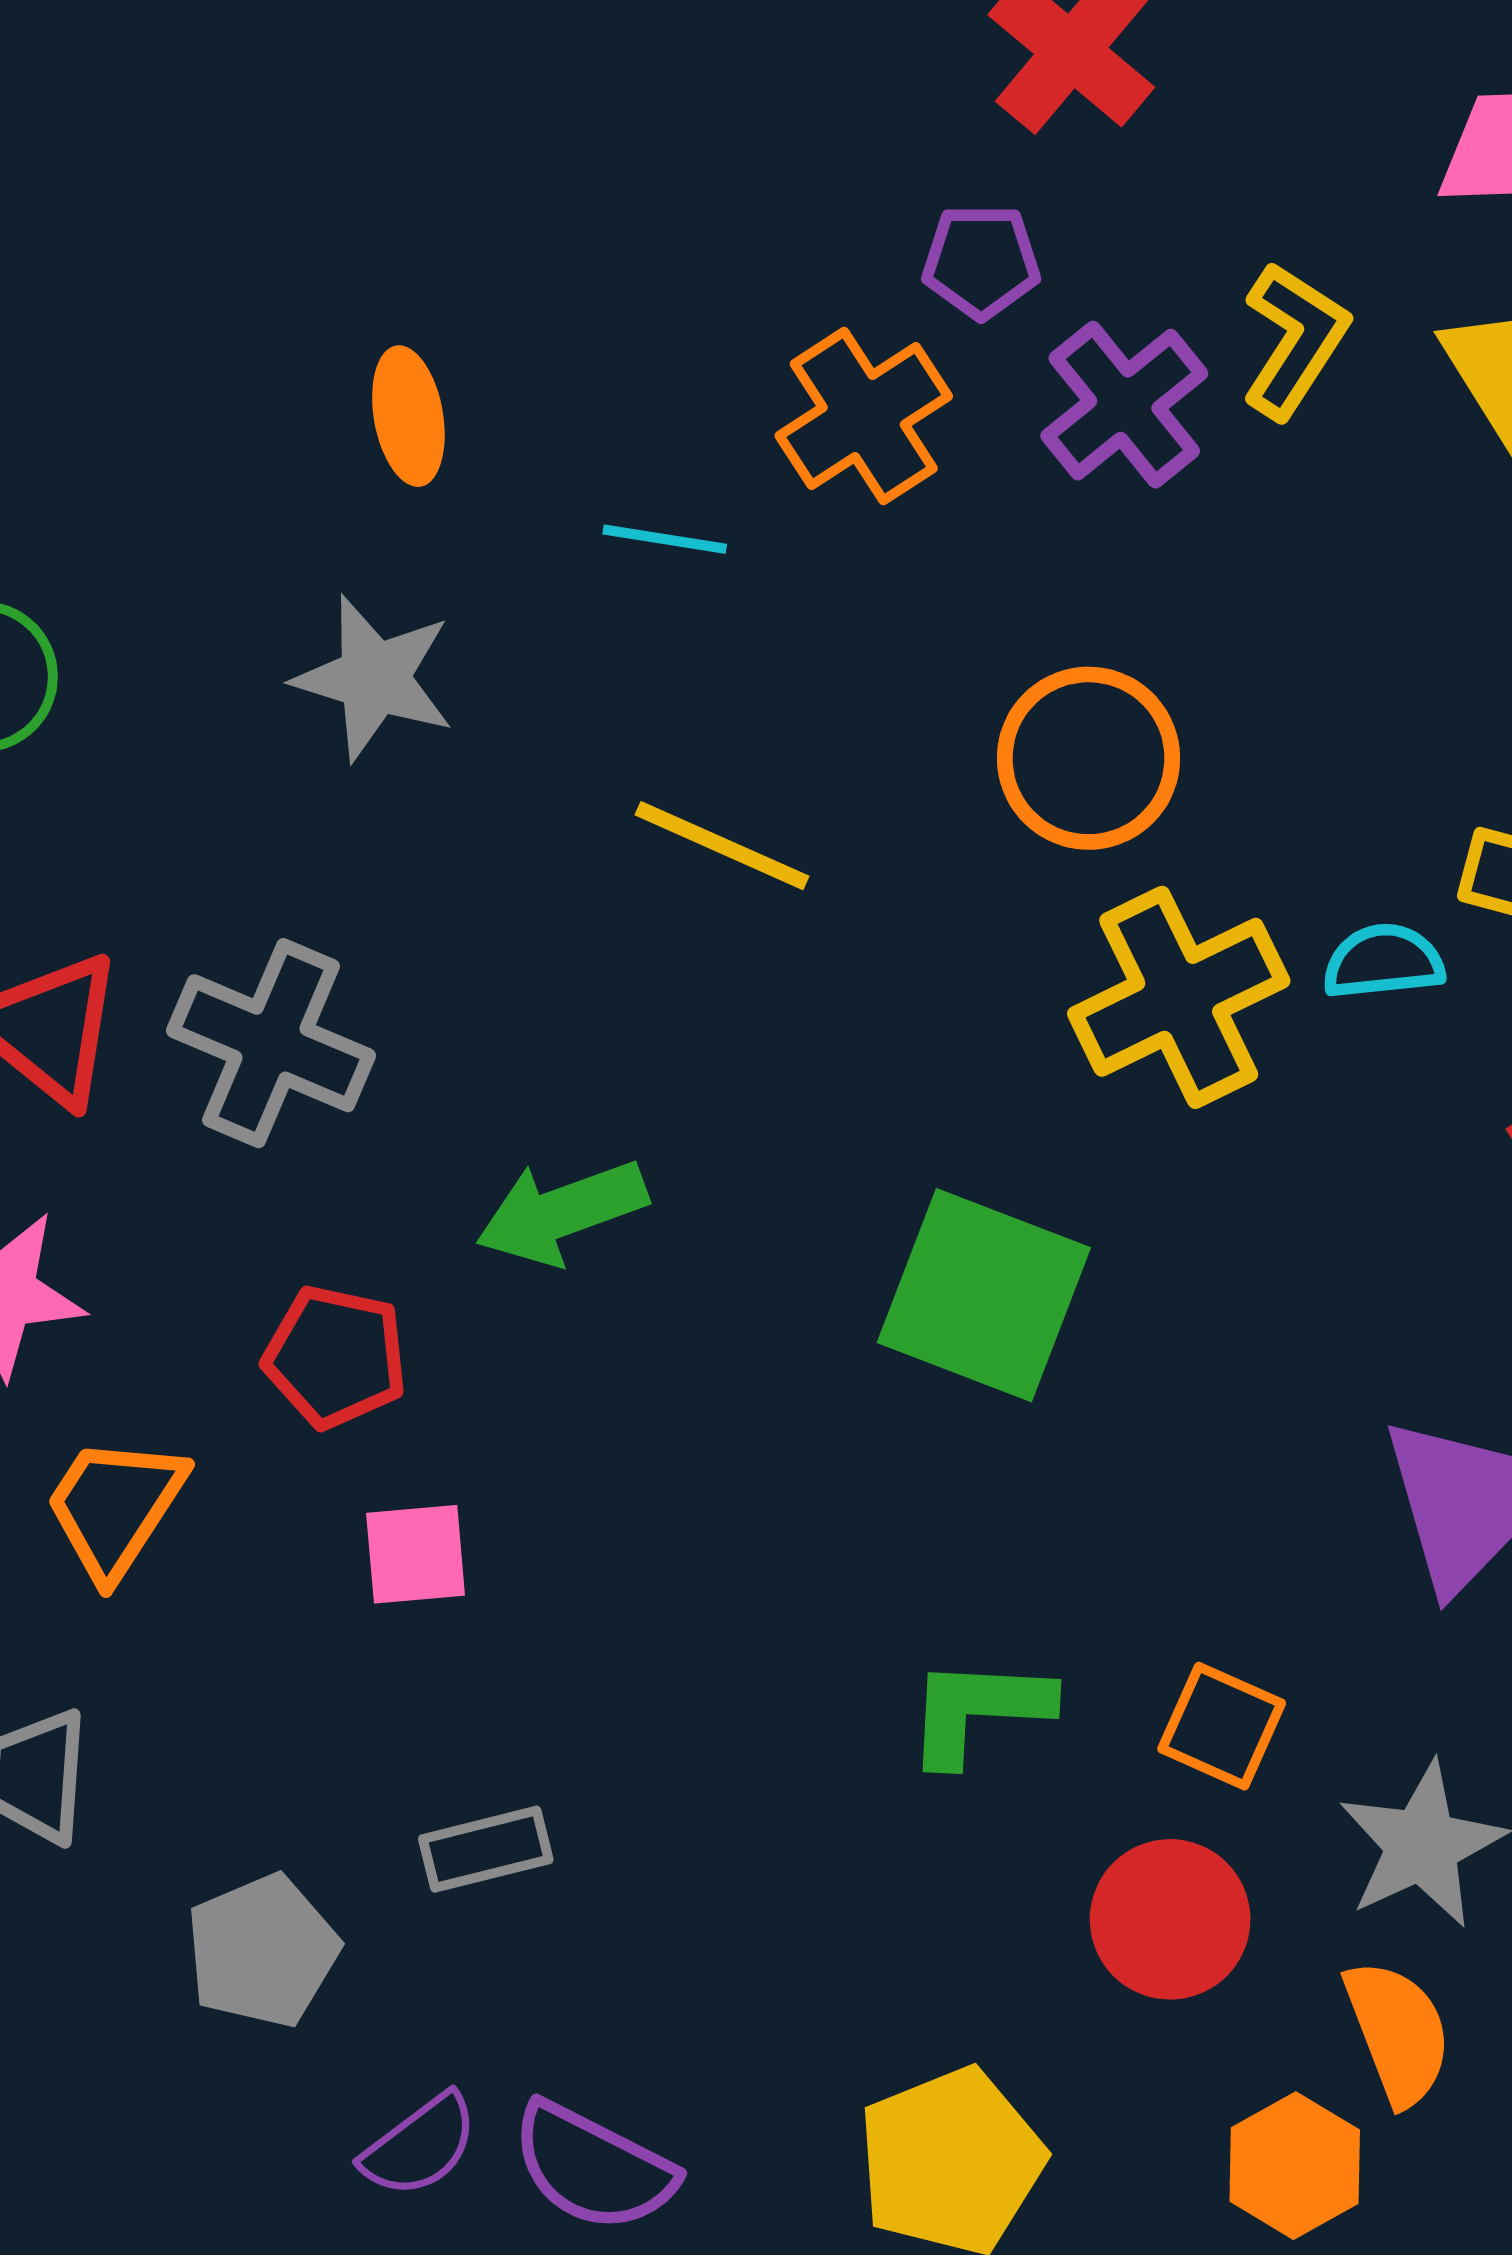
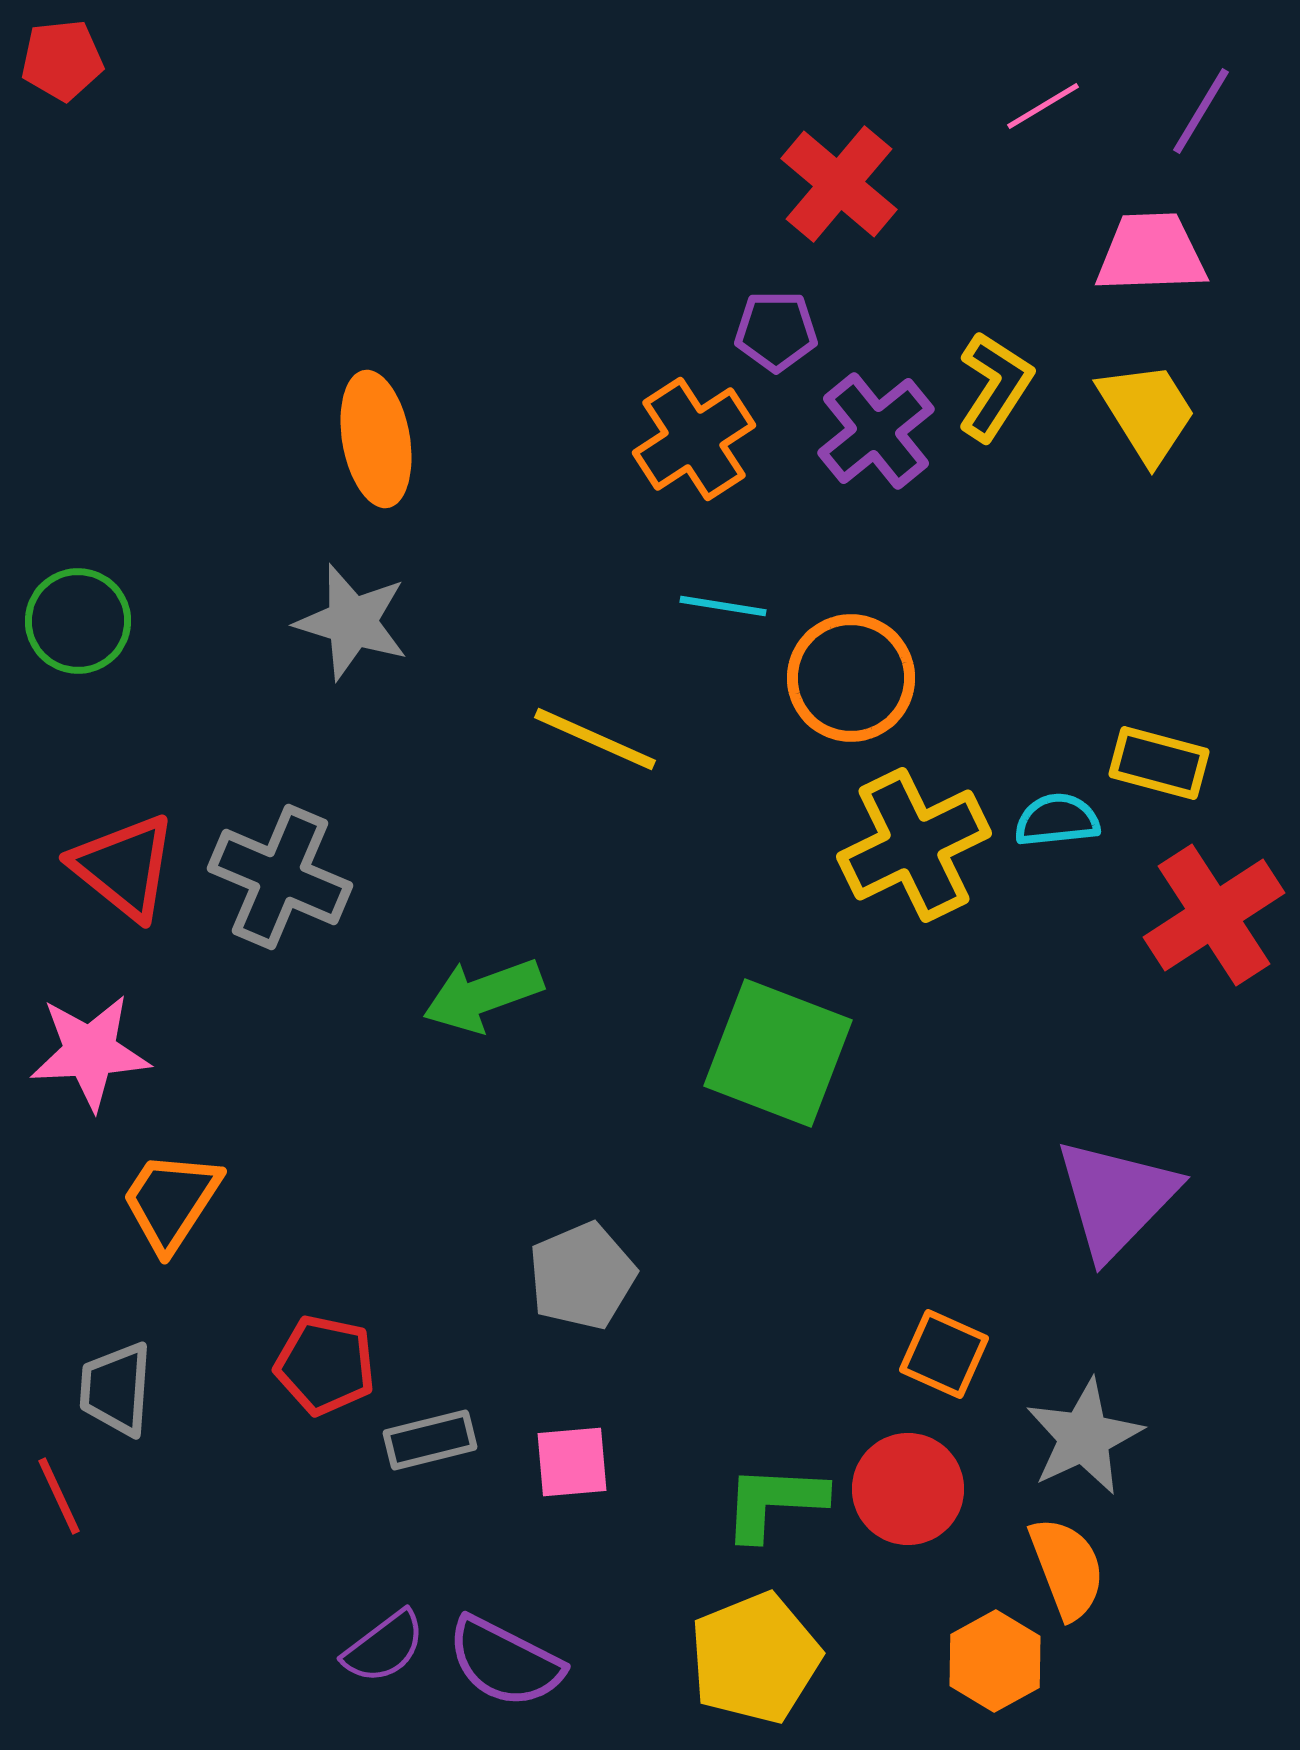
orange ellipse: (408, 416) -> (376, 439), size x1.4
cyan line: (665, 539) -> (723, 606), moved
red pentagon: (335, 1357) -> (325, 1365), moved
pink square: (416, 1554) -> (572, 1462), moved
green L-shape: (978, 1710) -> (774, 1502), moved
gray pentagon: (262, 1951) -> (582, 1276), moved

